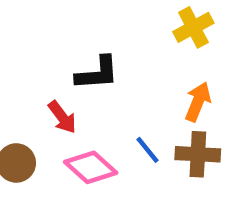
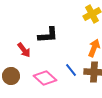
red arrow: (62, 117) -> (24, 50), moved

